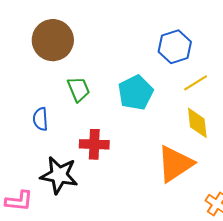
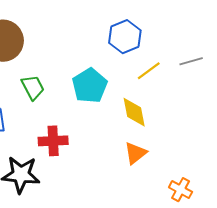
yellow diamond: (197, 123) -> (134, 112), moved
orange triangle: (175, 164) -> (135, 153), size x0.6

